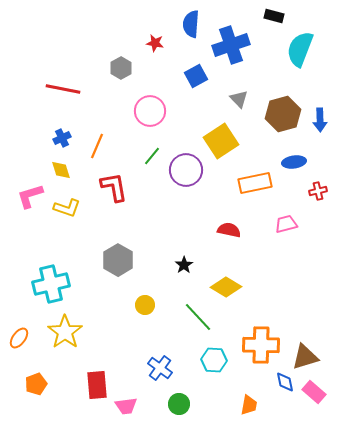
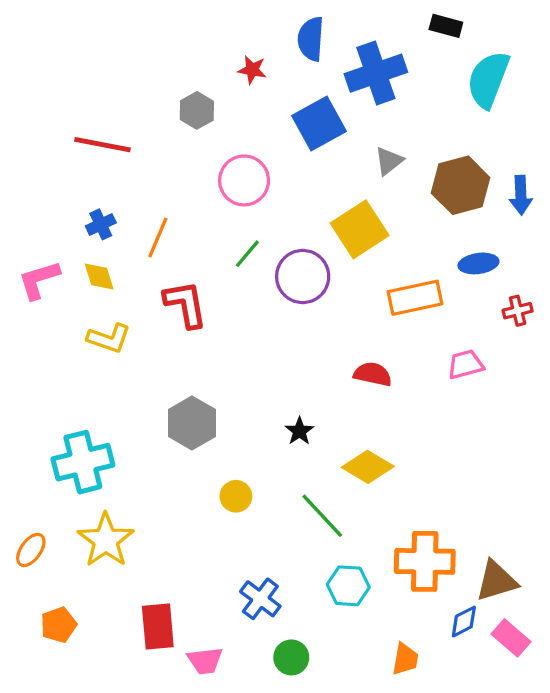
blue square: (196, 76) -> (319, 123), size x1.4
gray triangle: (239, 99) -> (389, 161), turned 36
pink L-shape: (30, 196) -> (39, 280), moved
blue diamond: (285, 382) -> (464, 622), turned 75

